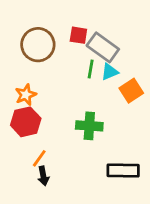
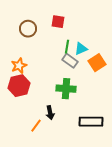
brown circle: (38, 45) -> (28, 29), size x0.7
gray rectangle: (103, 47) -> (70, 61), moved, size x0.7
orange line: (39, 158) -> (36, 126), moved
black arrow: (43, 176) -> (50, 113), moved

